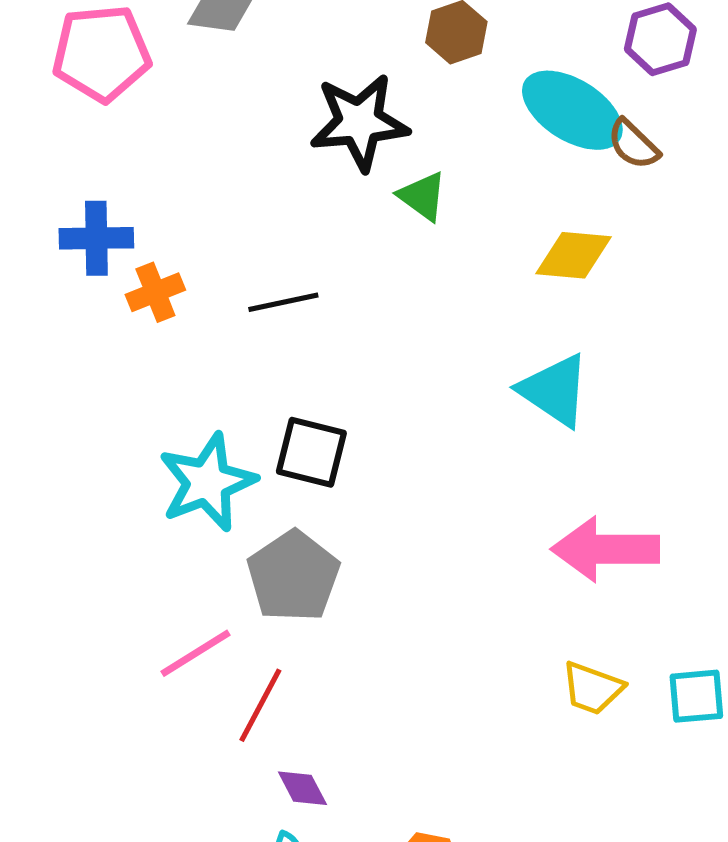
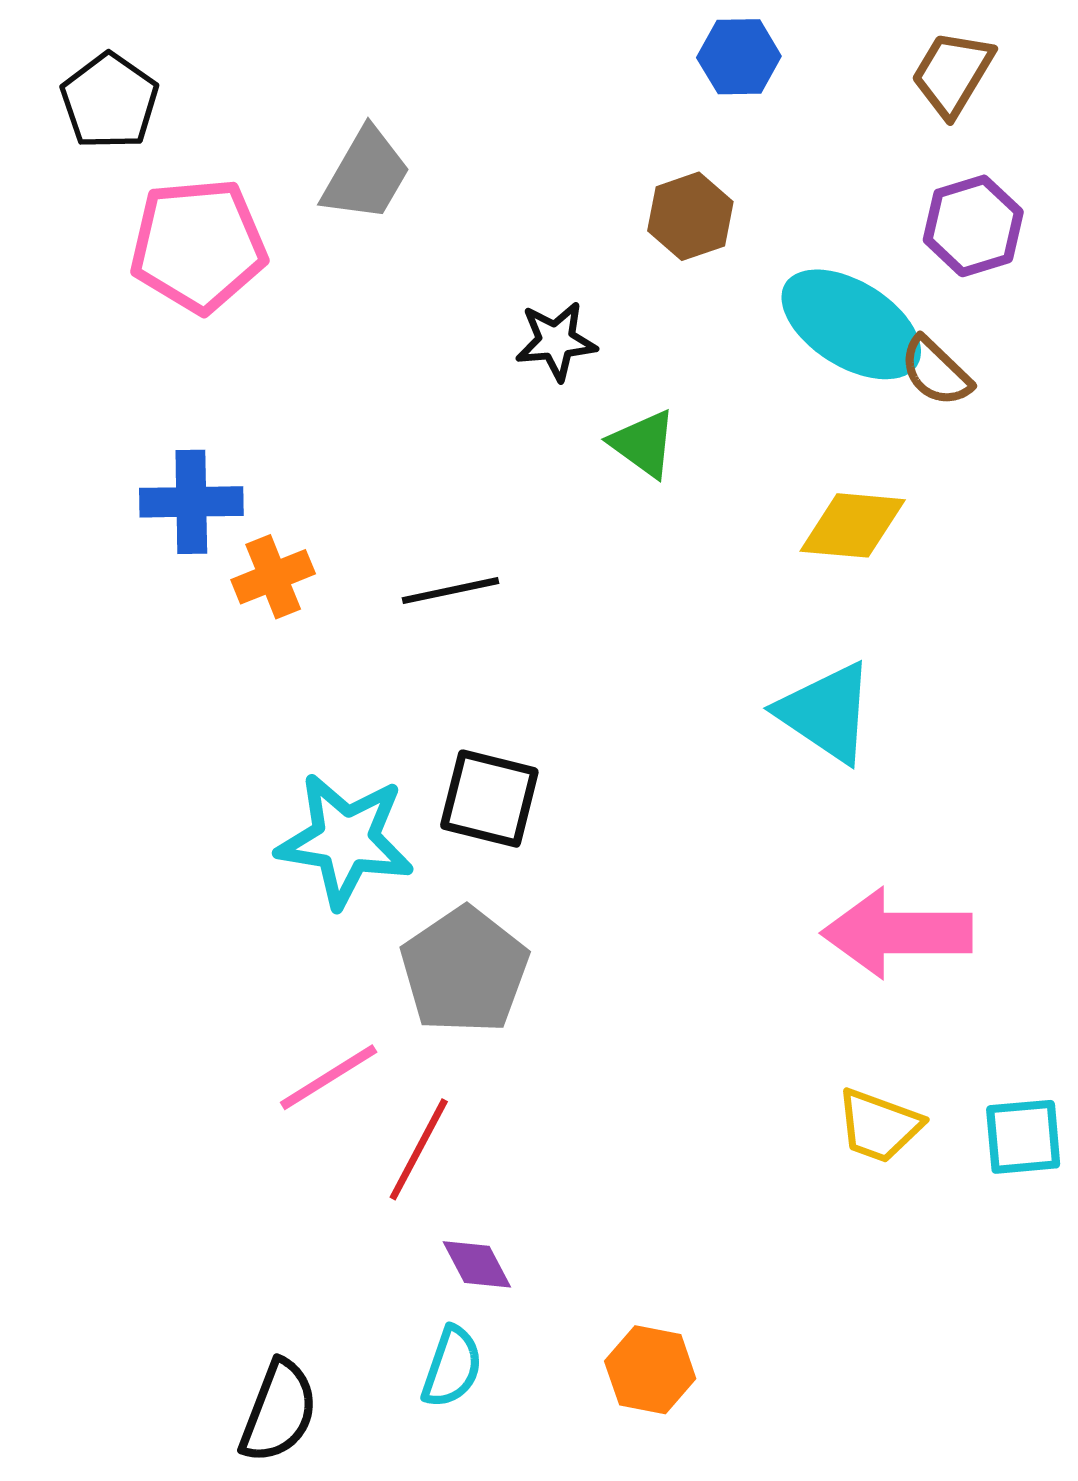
black star: (359, 122) -> (556, 341), size x0.6
cyan star: (207, 482) -> (345, 840), turned 30

